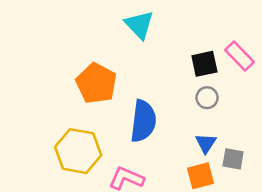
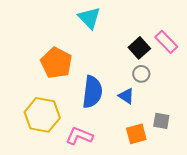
black square: (204, 64) -> (139, 48), turned -30
blue triangle: (206, 143) -> (126, 96), moved, turned -30

